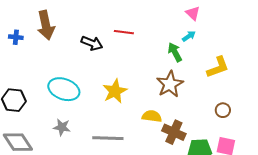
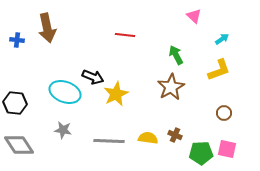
cyan arrow: (189, 36) -> (222, 39), moved
black arrow: (92, 43) -> (93, 77), moved
yellow semicircle: (152, 116) -> (148, 138), moved
brown cross: (174, 132) -> (175, 135), size x0.6

